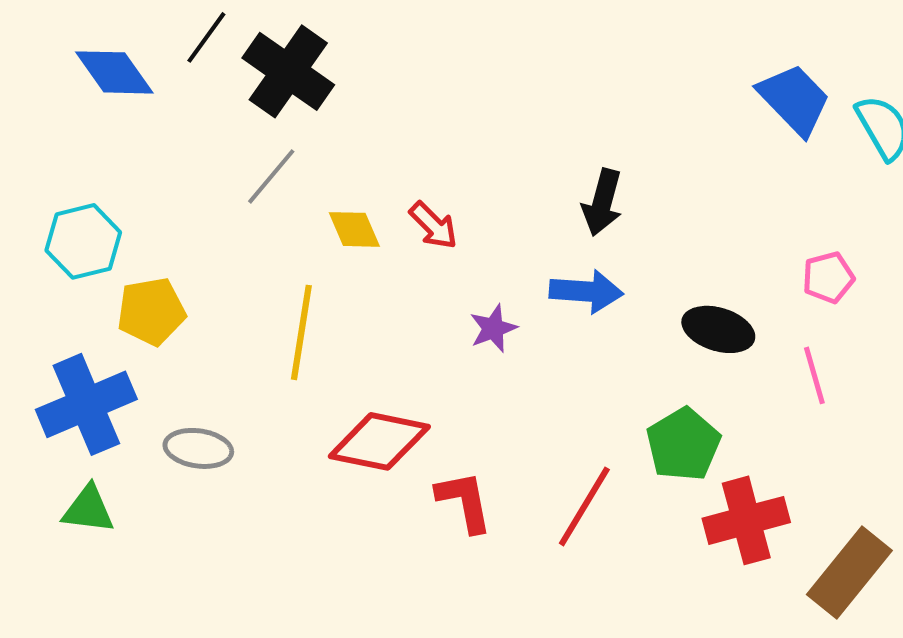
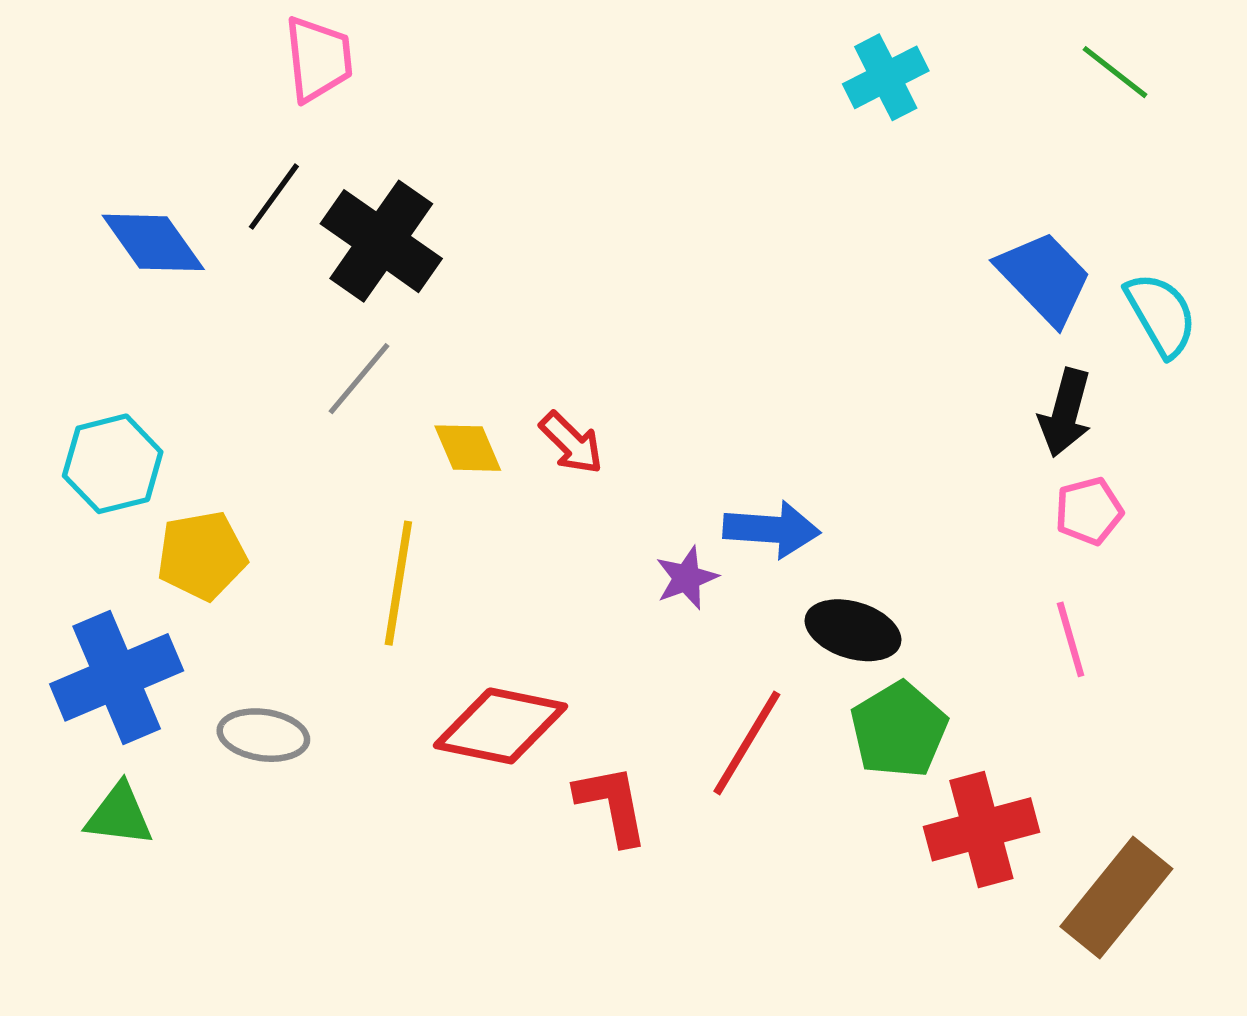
black arrow: (602, 202) -> (1065, 413), moved
purple star: (493, 328) -> (687, 578), moved
black ellipse: (718, 329) -> (853, 630), moved
red line: (584, 506) -> (747, 743), moved

